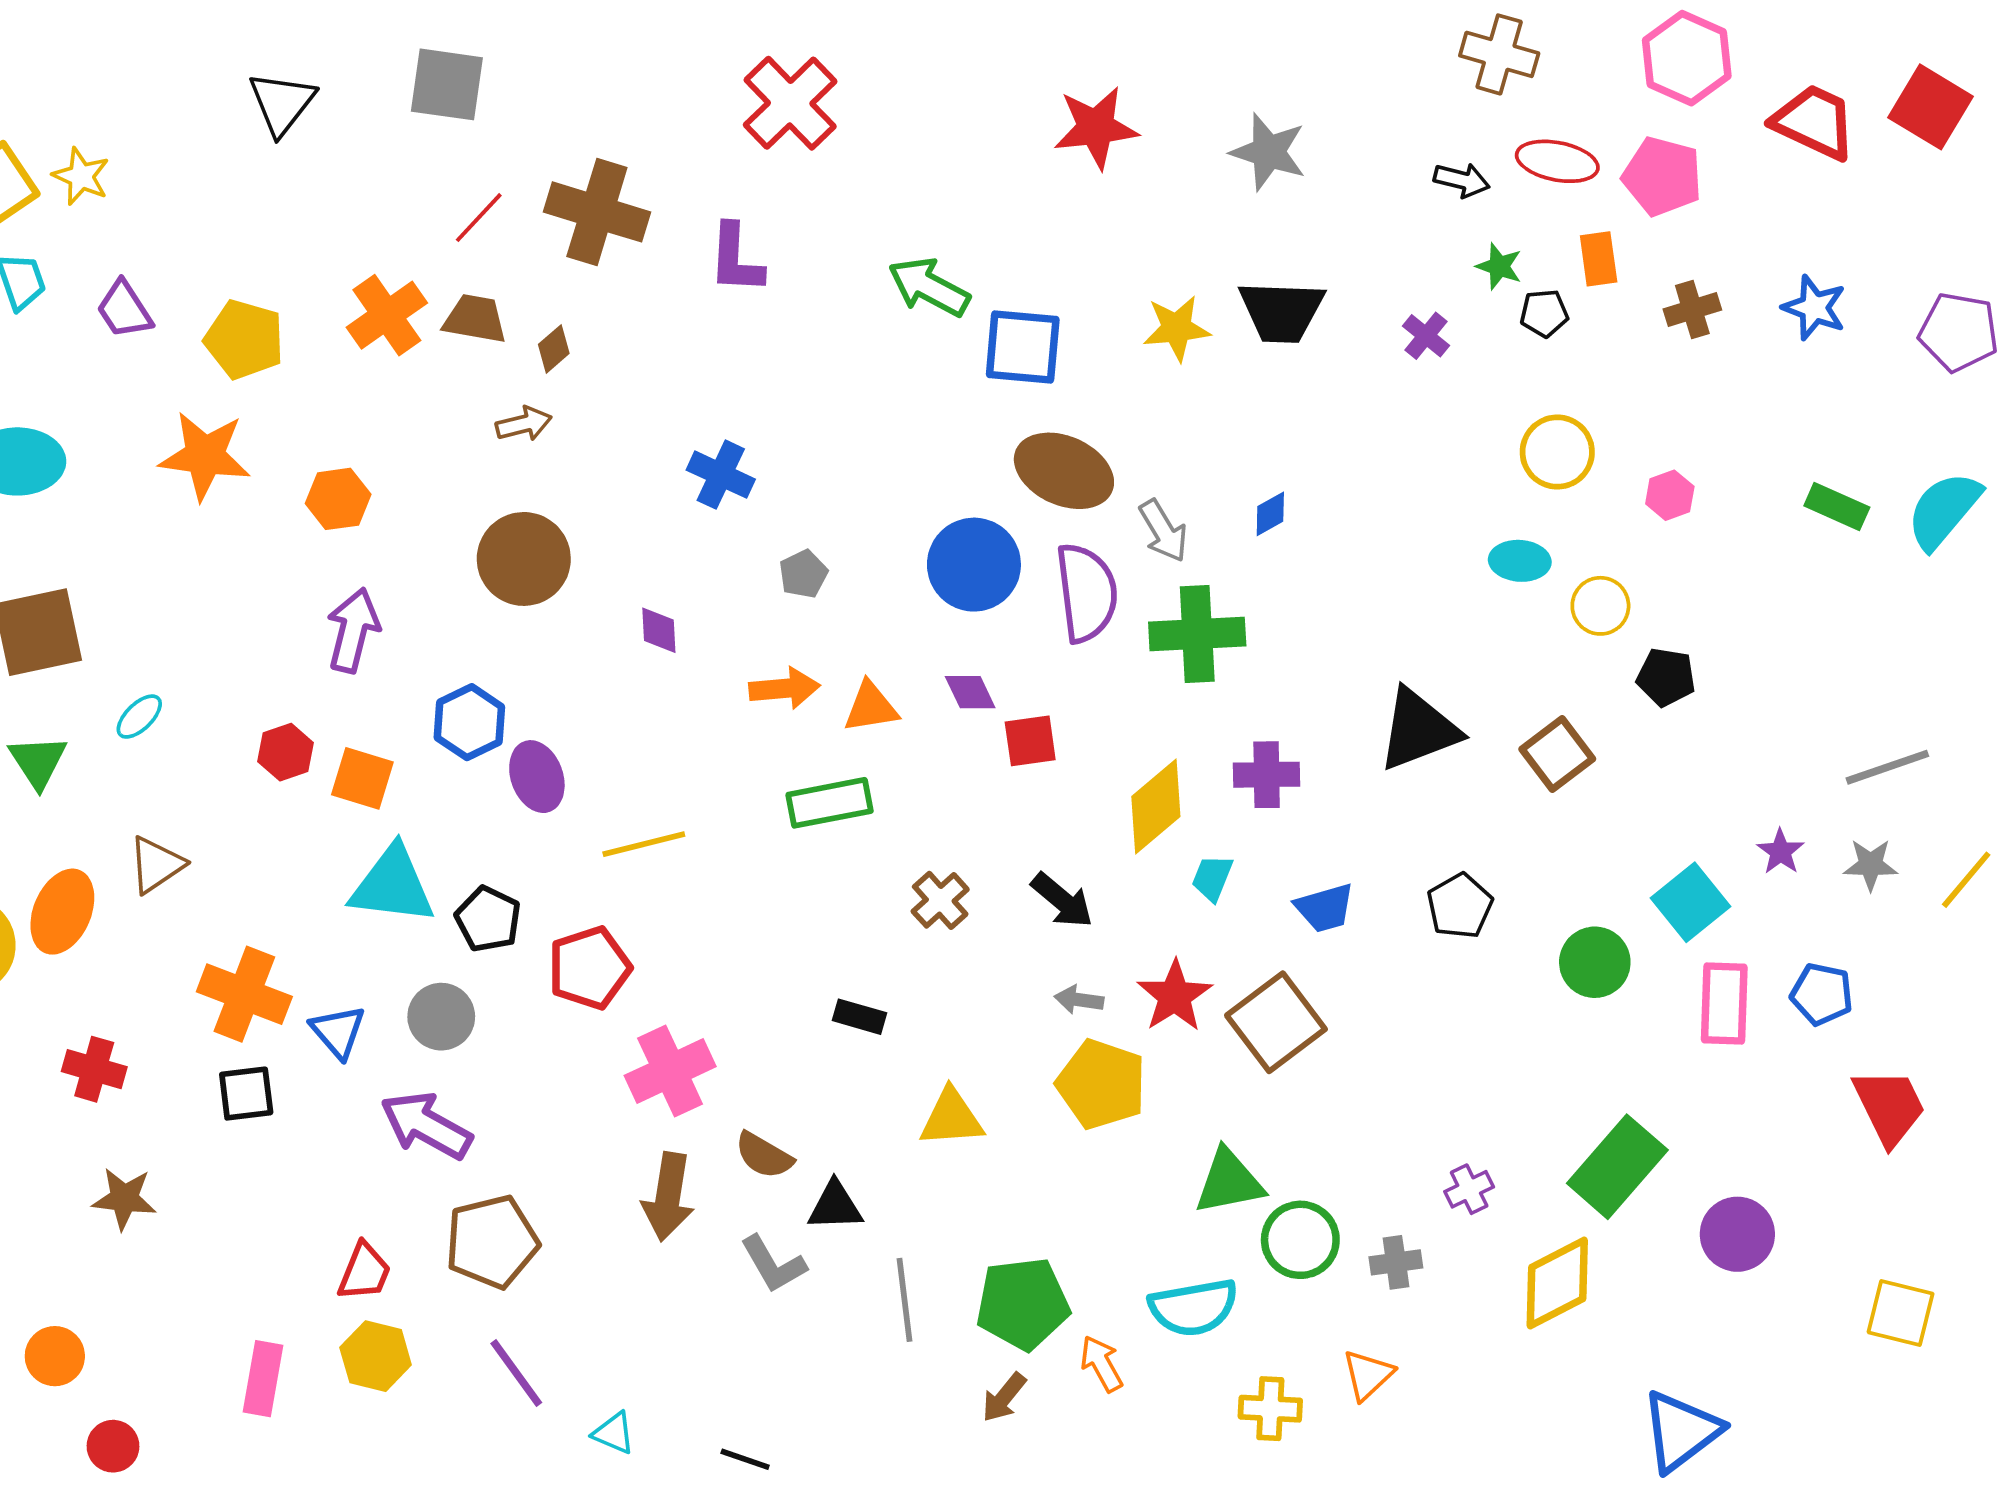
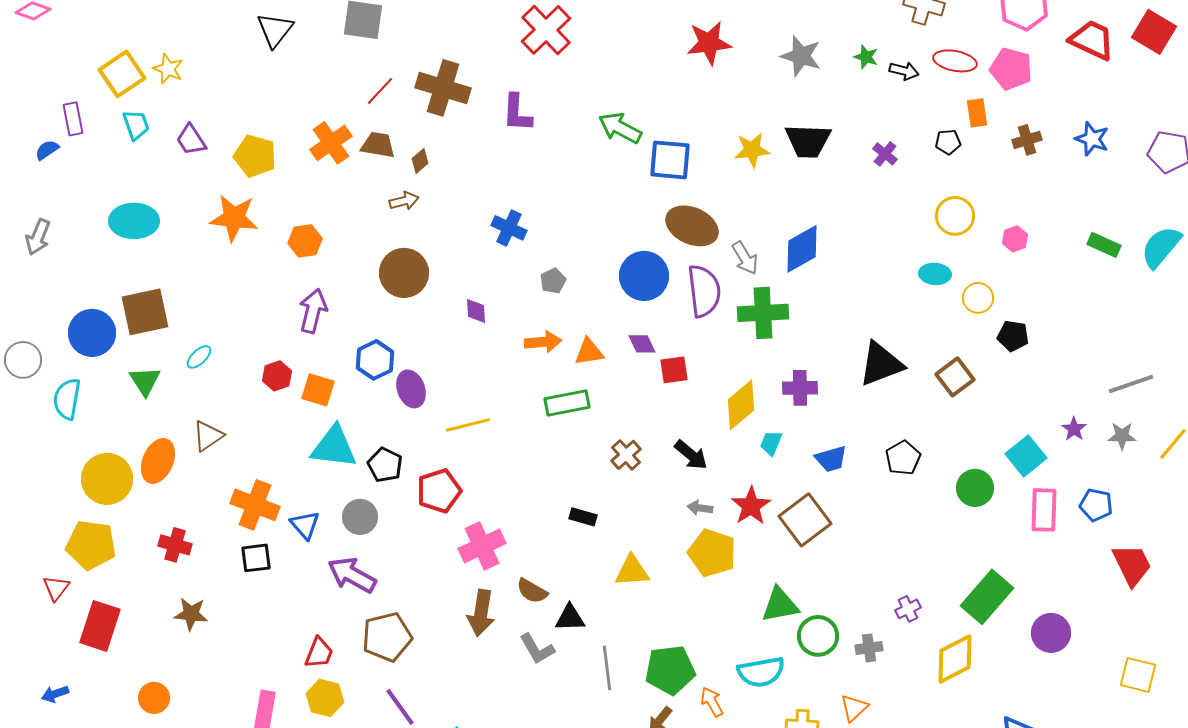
green star: (1499, 266) -> (866, 57), moved
blue diamond: (1270, 514) -> (802, 249), size x2.0

